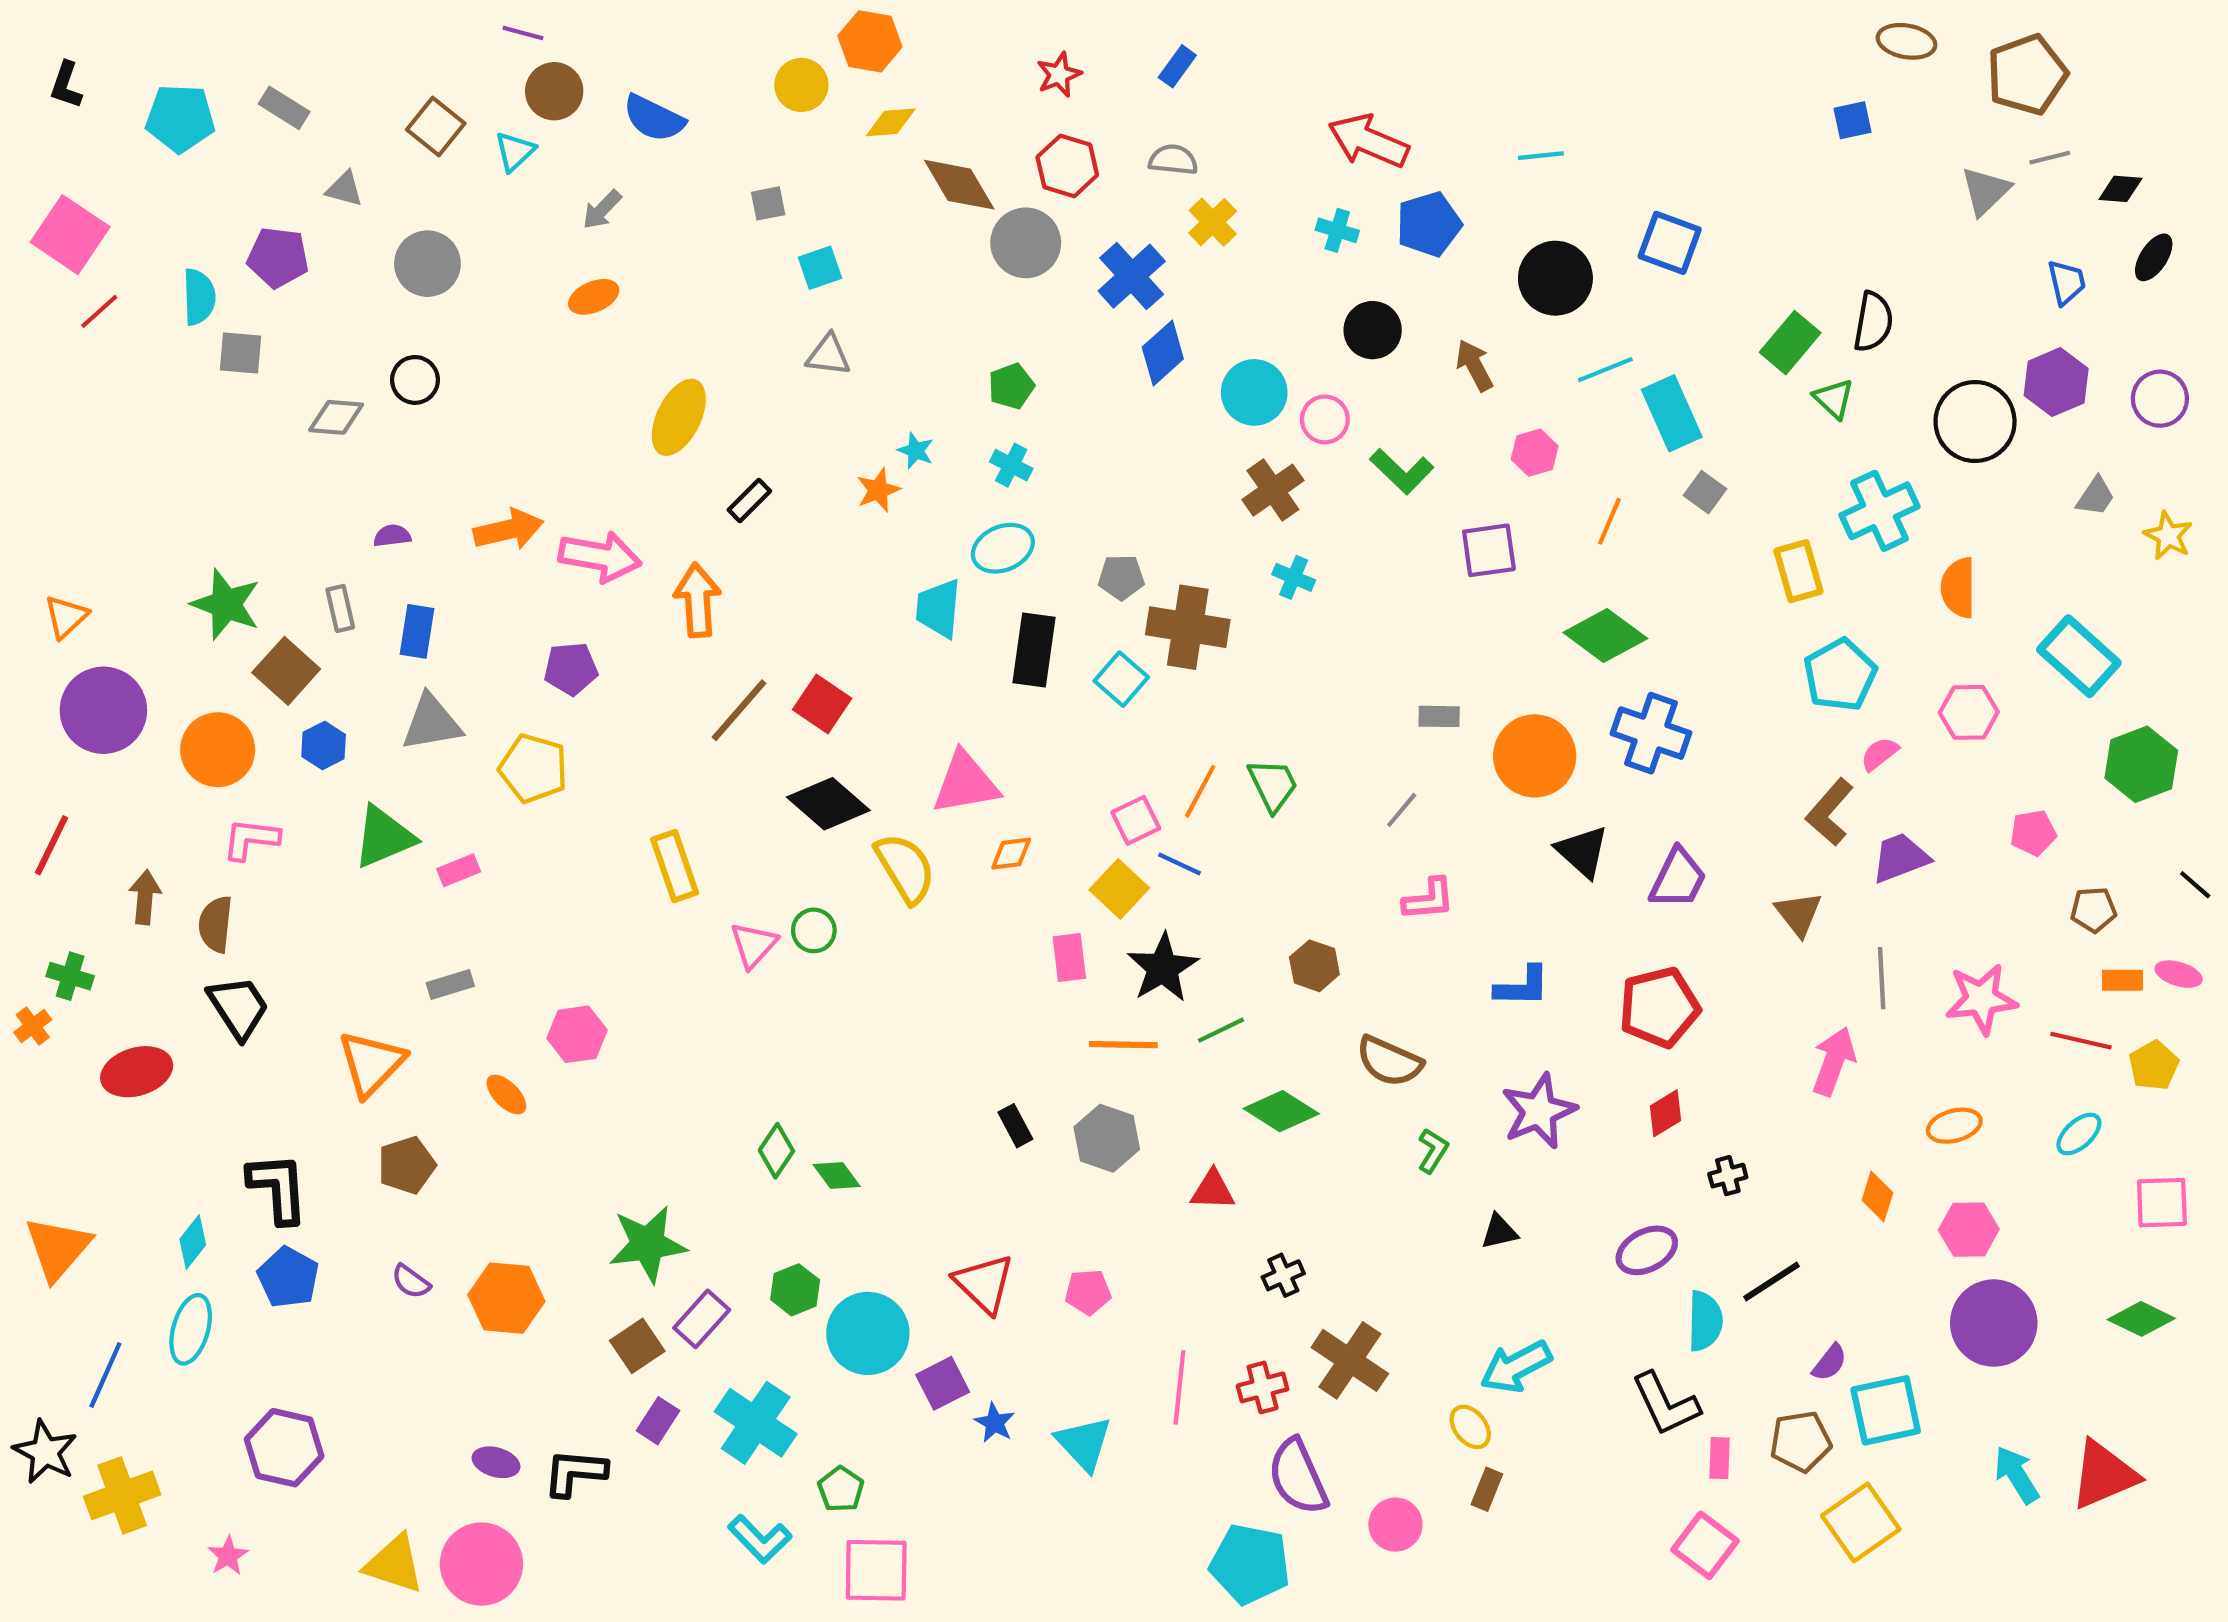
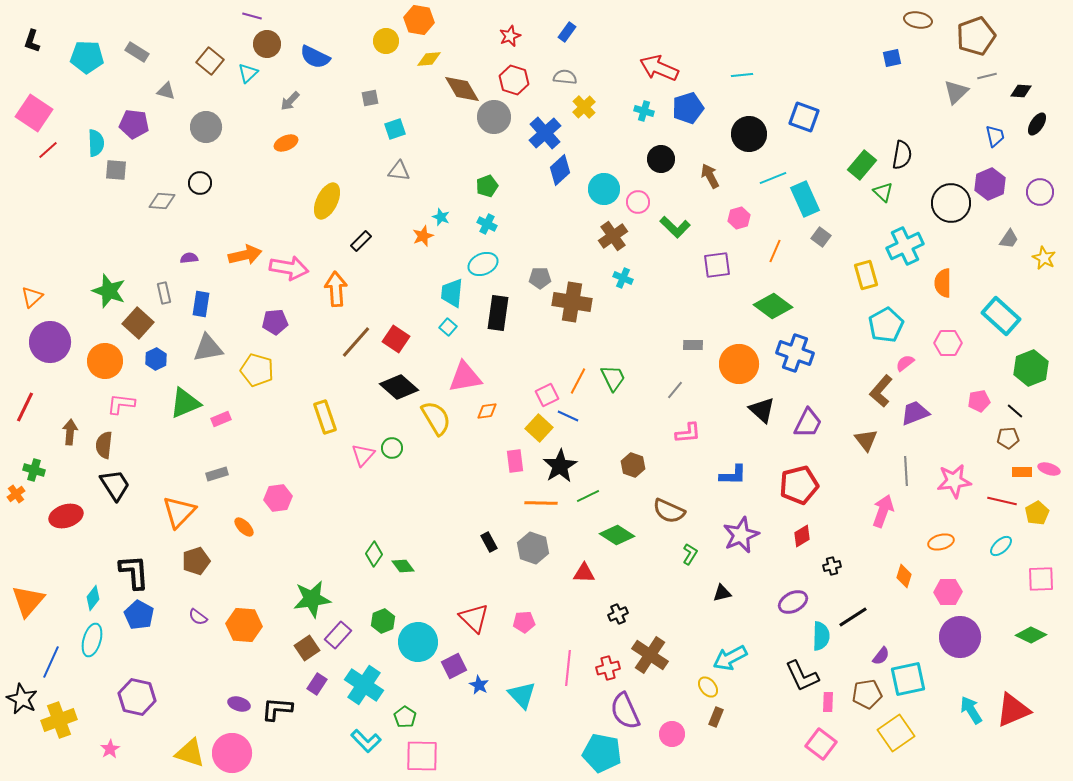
cyan square: (1121, 679) -> (448, 327), moved, size x0.7
black line: (2195, 885) -> (1015, 411), moved

